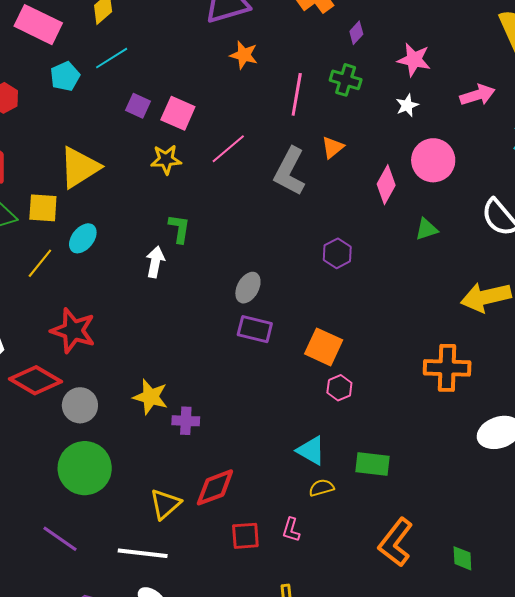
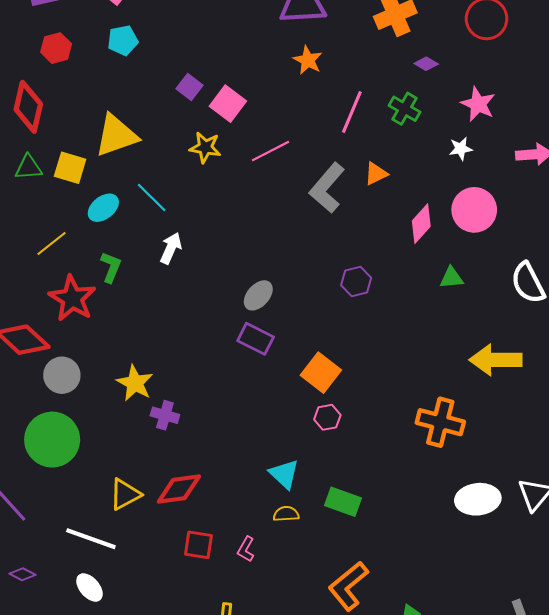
purple diamond: (356, 33) -> (426, 64), turned 65
cyan line: (112, 58) -> (152, 198), moved, turned 64
green L-shape: (179, 229) -> (111, 267), moved
yellow line: (40, 263) -> (52, 243), moved

